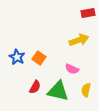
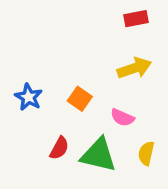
red rectangle: (88, 13) -> (136, 19), moved
orange square: (39, 58) -> (80, 99), moved

